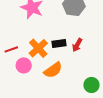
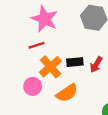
red line: (11, 49) -> (36, 45), moved

